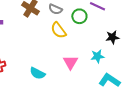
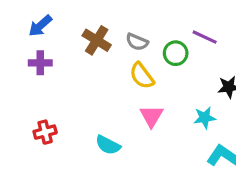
pink triangle: (70, 62) -> (151, 116), moved

